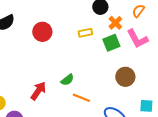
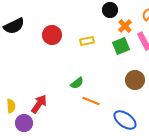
yellow rectangle: (85, 33) -> (87, 41), moved
red arrow: (38, 91) -> (39, 104), moved

